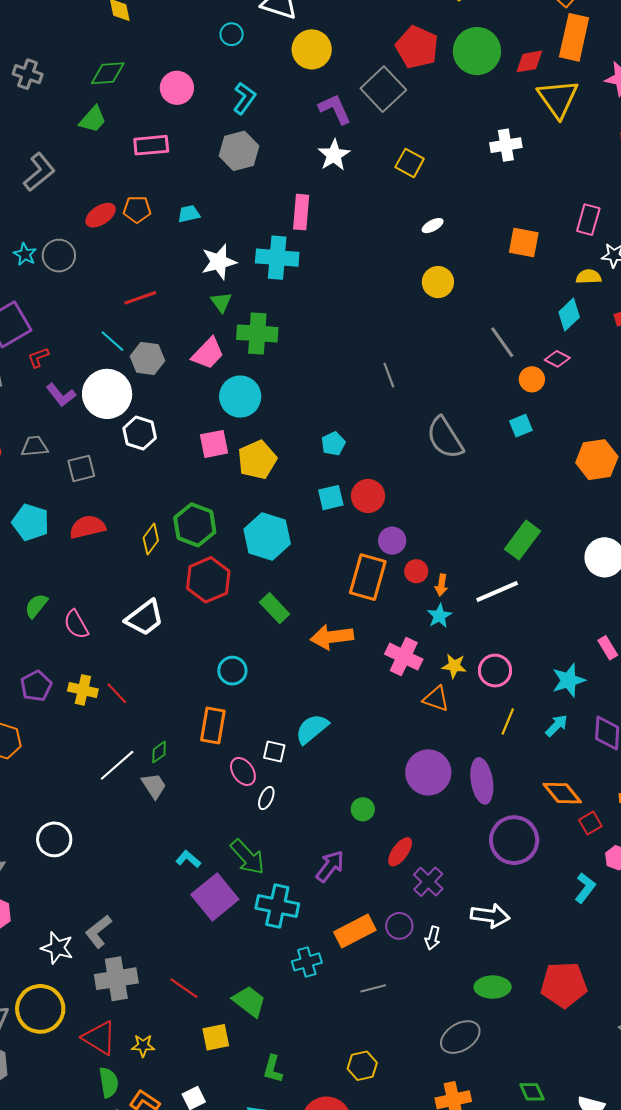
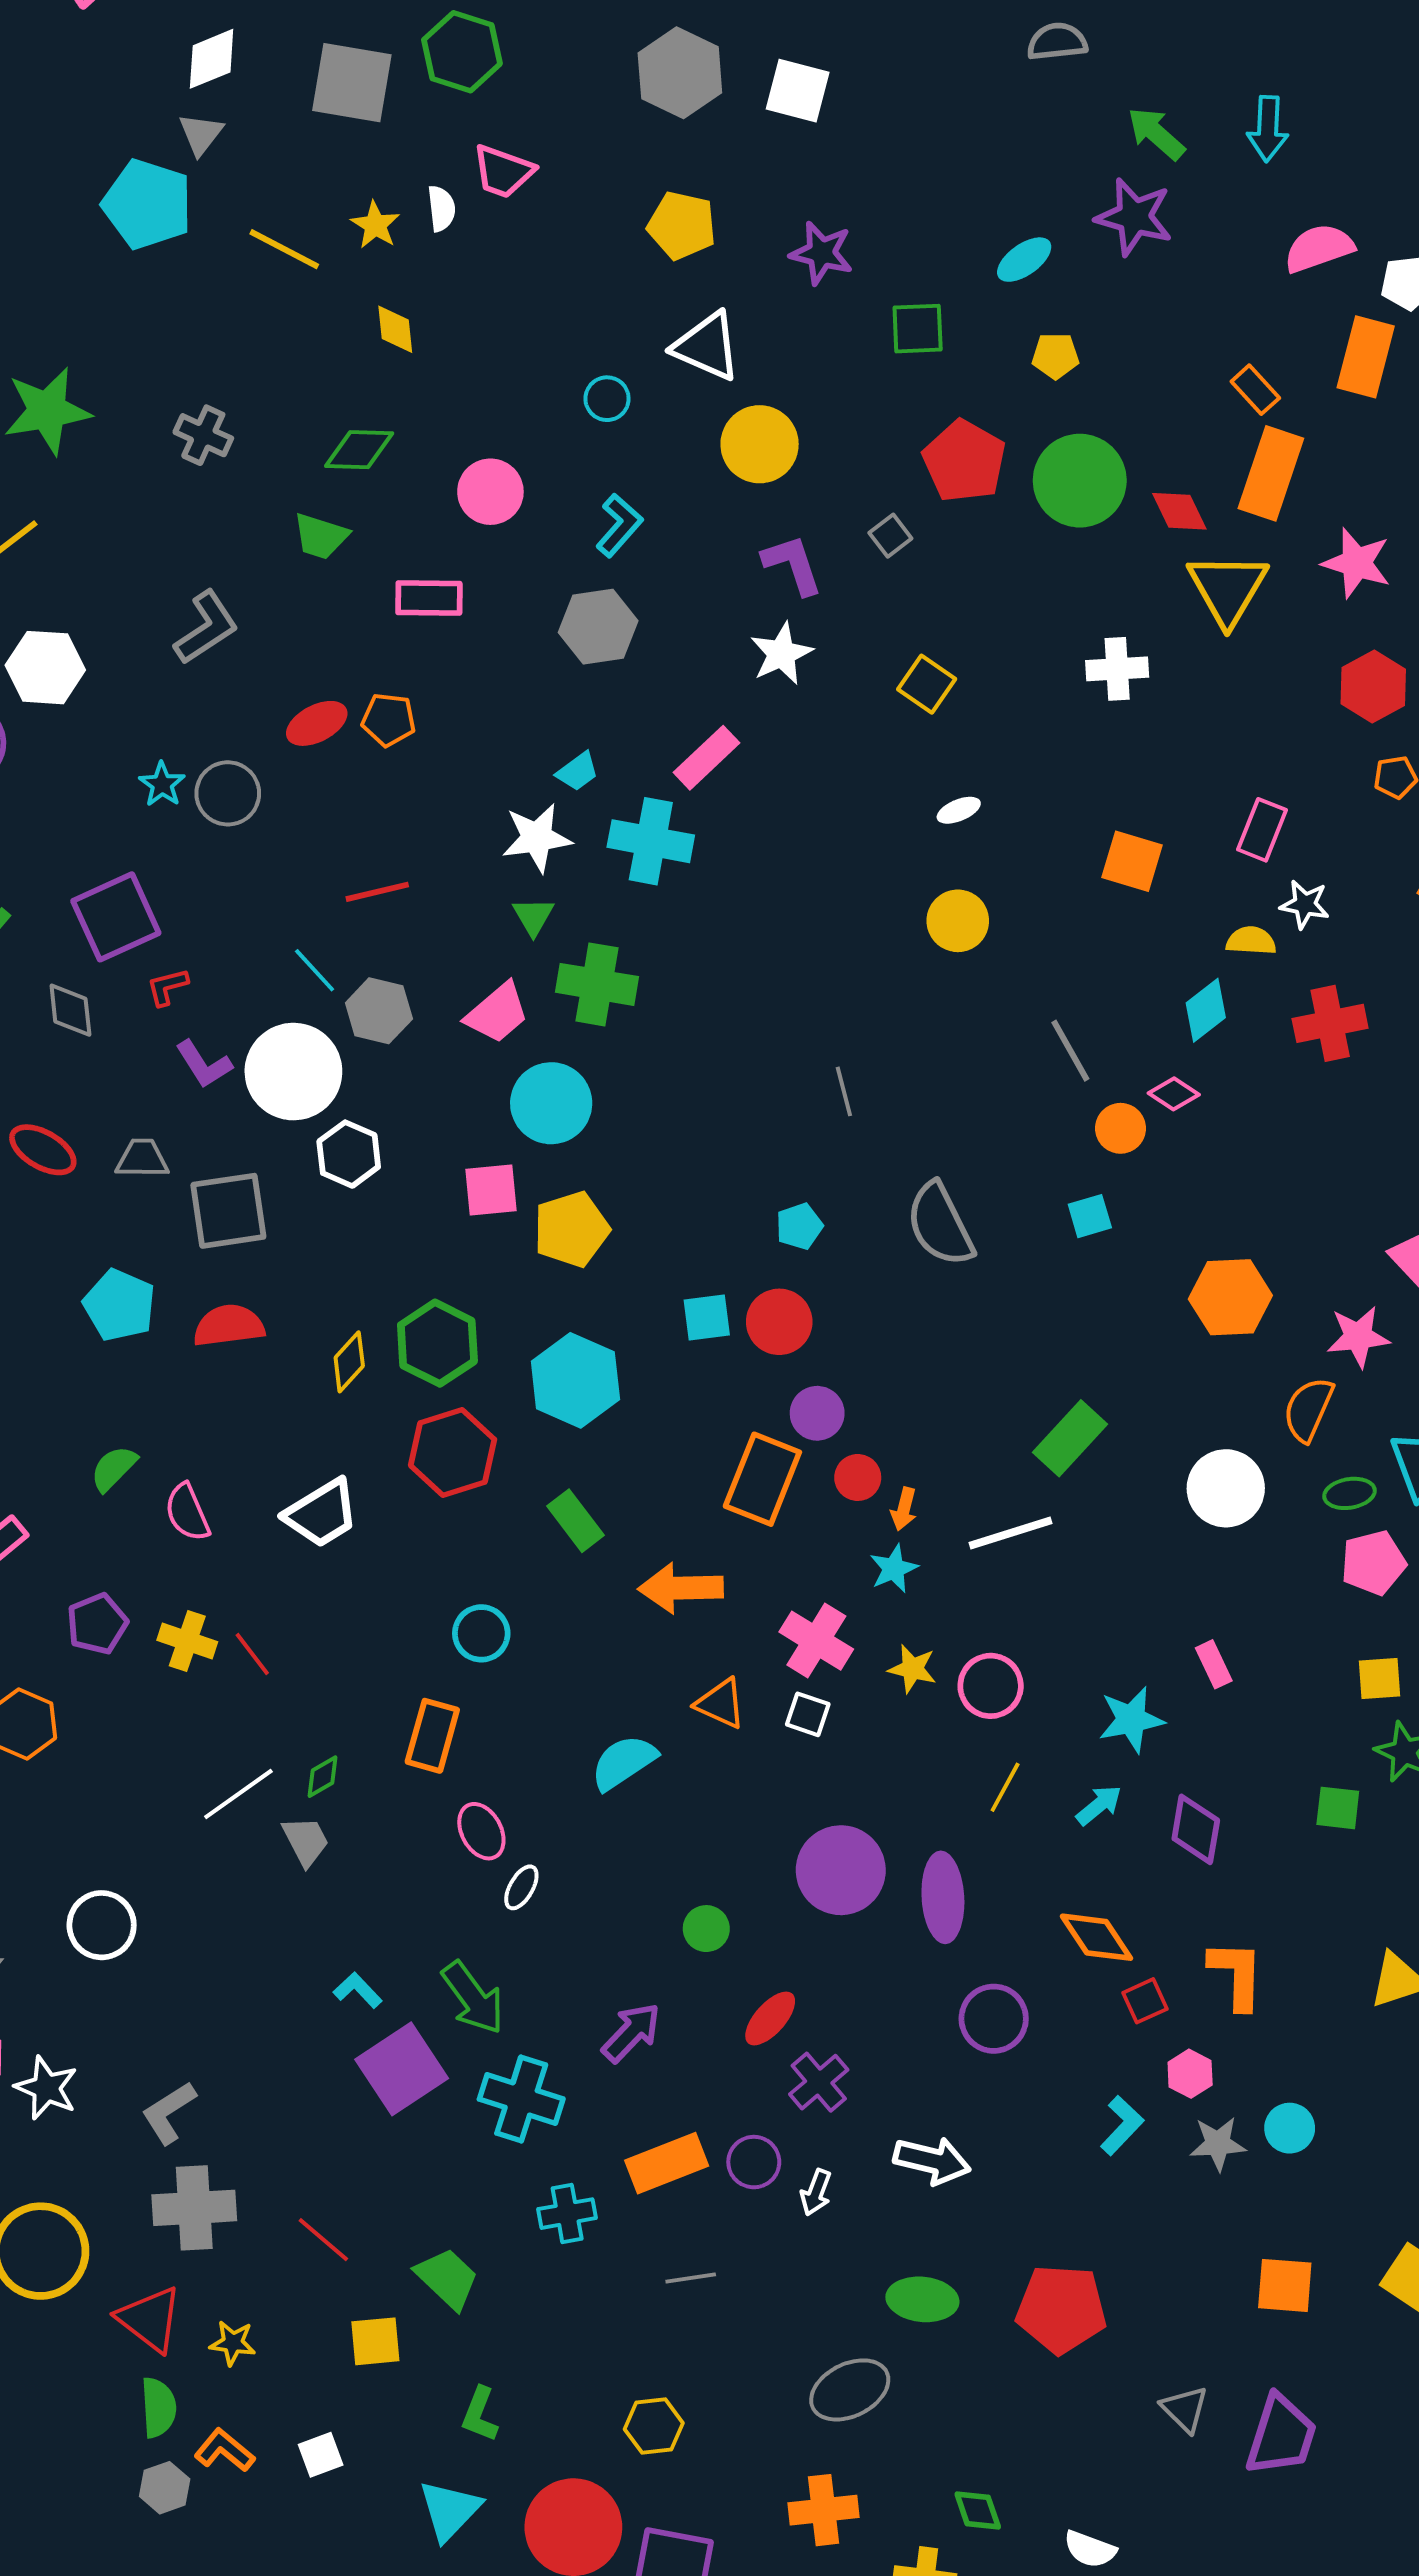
red diamond: (529, 61) -> (1179, 511), turned 68
gray square: (383, 89) -> (890, 536), size x0.5
green trapezoid: (93, 119) -> (321, 536), turned 60
pink rectangle: (301, 212) -> (707, 758), turned 36
cyan trapezoid: (189, 214) -> (578, 771), moved, turned 150
cyan pentagon: (333, 444) -> (799, 1226), moved
gray square: (81, 468) -> (228, 1211), size x1.5
orange triangle: (436, 699) -> (721, 1704), moved
white square: (274, 751) -> (808, 1714), moved
purple circle: (514, 840) -> (994, 2019), size x0.7
white star: (57, 948) -> (46, 2088), moved

